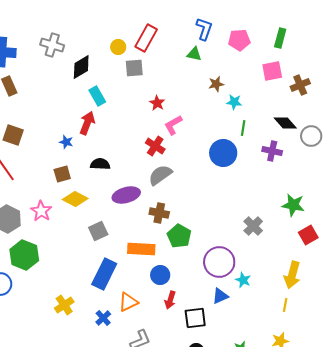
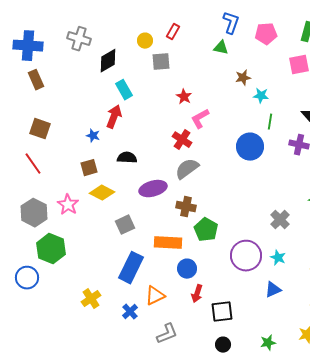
red rectangle: (146, 38) -> (173, 32), size x0.6
cyan star: (243, 280) -> (278, 258), moved
blue triangle: (220, 296) -> (273, 290), moved

